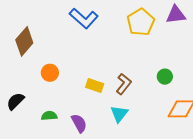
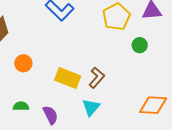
green circle: (165, 77) -> (140, 45), moved
yellow rectangle: (95, 85) -> (68, 78), size x1.4

